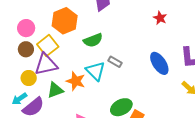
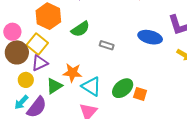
brown circle: (26, 49) -> (17, 52), size x1.5
blue ellipse: (159, 63) -> (150, 37), turned -30
purple triangle: (46, 64) -> (40, 63), size x0.7
cyan triangle: (95, 71) -> (91, 86), moved

